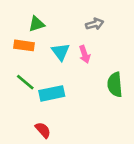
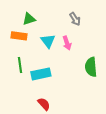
gray arrow: (95, 24) -> (75, 19), turned 72
green line: (25, 82) -> (20, 65), turned 42
red semicircle: (43, 130) -> (44, 104), moved

